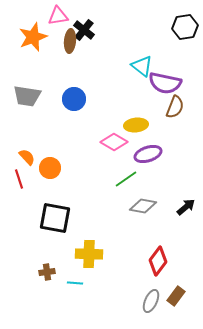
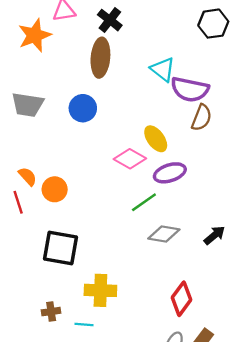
black cross: (84, 30) -> (110, 20), moved
brown ellipse: (70, 41) -> (100, 58), moved, size x1.4
yellow ellipse: (136, 125) -> (156, 139), turned 60

